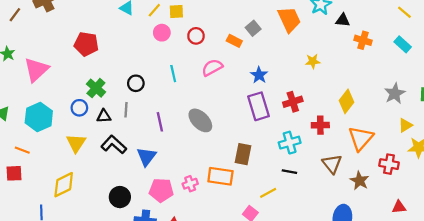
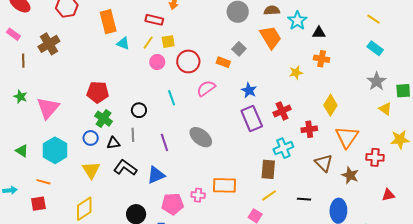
brown line: (15, 15) -> (23, 61), turned -32
red circle: (196, 36) -> (188, 61), size x1.5
orange cross: (363, 40) -> (322, 59), moved
red pentagon: (86, 44) -> (98, 92), moved
gray star: (395, 93) -> (377, 81), moved
yellow triangle: (405, 125) -> (385, 109), moved, turned -48
brown rectangle: (243, 154) -> (268, 169), moved
blue triangle: (146, 157) -> (156, 175), turned 36
black line: (289, 172) -> (304, 199), moved
pink cross: (190, 184) -> (198, 195), turned 32

